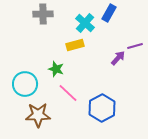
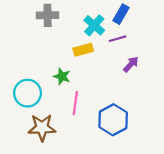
purple line: (135, 46) -> (118, 39), moved
pink line: (68, 93) -> (75, 103), turned 55

